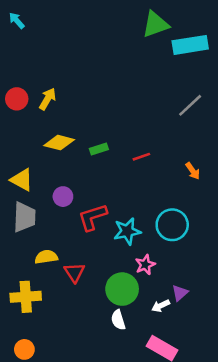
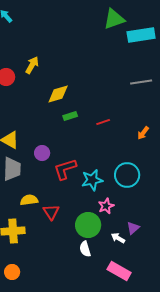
yellow arrow: (48, 99) -> (32, 65), moved
gray line: (190, 105) -> (141, 82), turned 35
yellow diamond: (59, 143) -> (58, 94), moved, turned -30
orange arrow: (193, 171) -> (143, 133), turned 72
white arrow: (161, 306) -> (118, 238), turned 56

